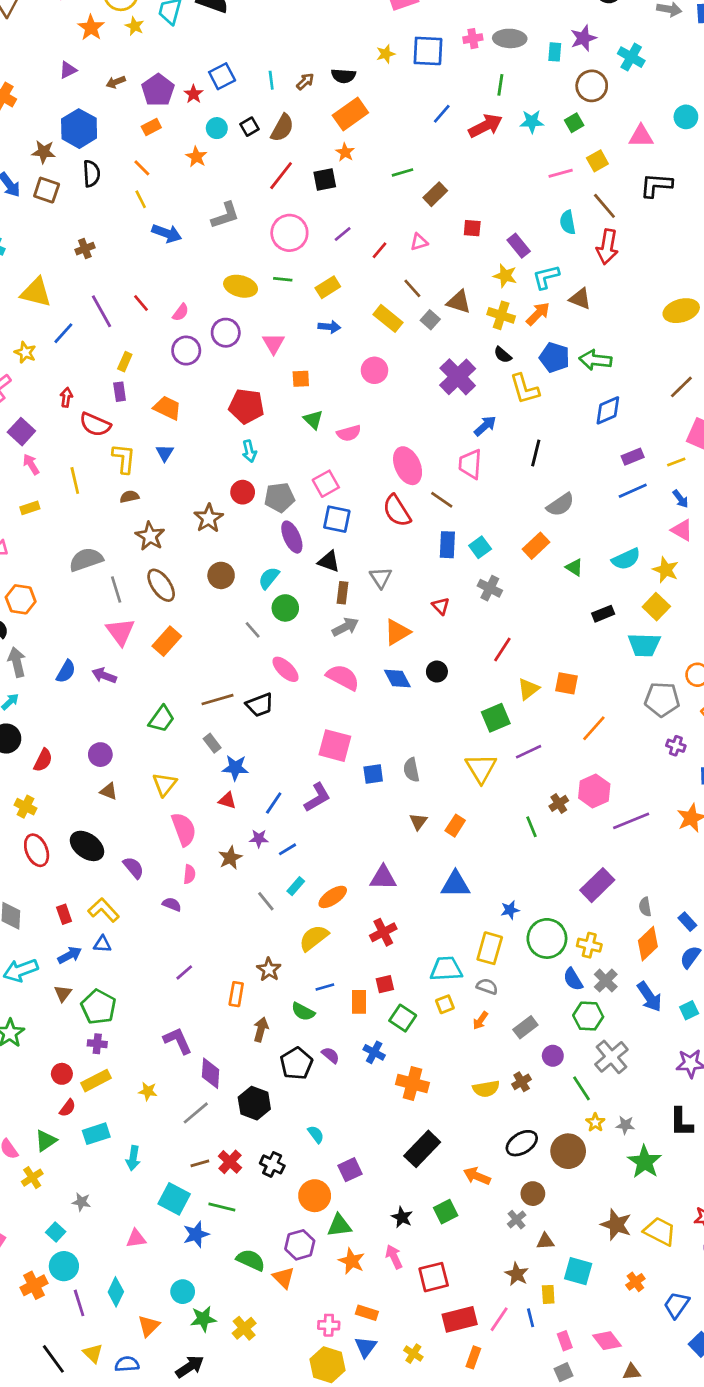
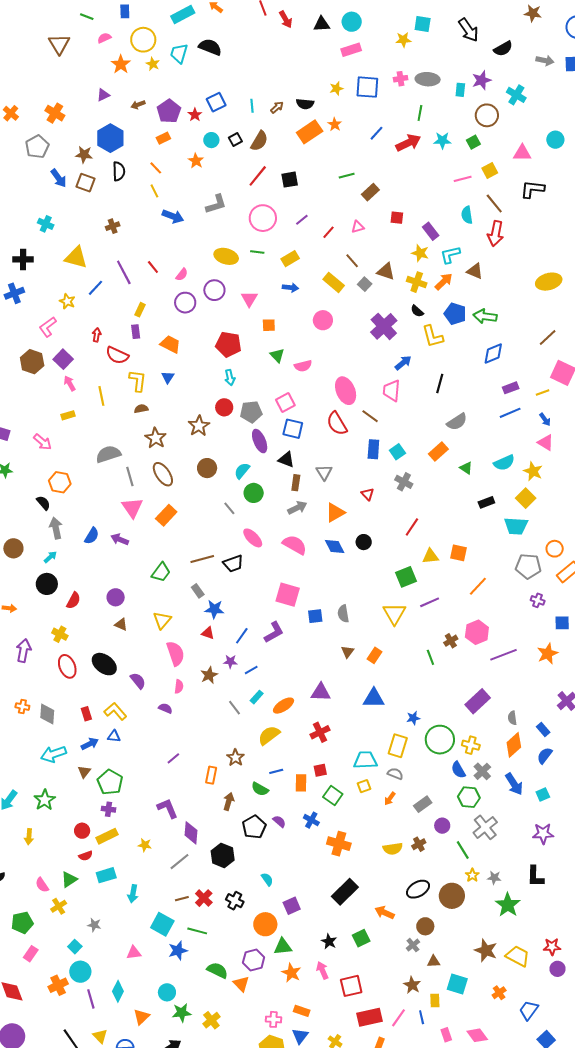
orange star: (345, 152) -> (335, 124), moved
yellow triangle: (528, 689) -> (430, 556), turned 30
red semicircle: (67, 1108) -> (86, 856), turned 32

